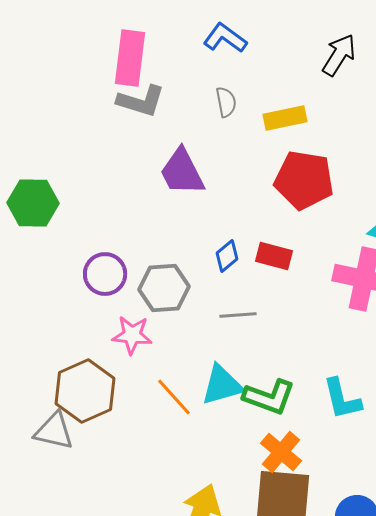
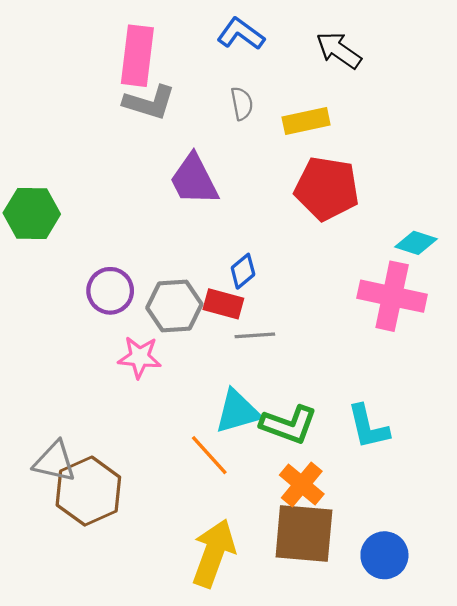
black arrow: (339, 55) -> (339, 50), moved, turned -87
red rectangle: (274, 256) -> (223, 304), moved
brown hexagon: (85, 391) -> (88, 491), moved
orange line: (174, 397) -> (209, 455), moved

